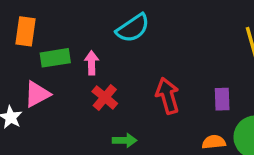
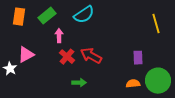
green rectangle: (55, 58) -> (47, 16), moved, turned -30
red arrow: (168, 96) -> (91, 56), moved, turned -45

